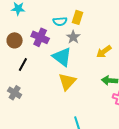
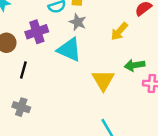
purple cross: (40, 37) -> (37, 32), turned -30
yellow triangle: (67, 82) -> (103, 80), moved

